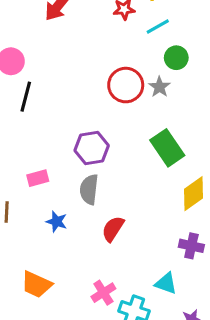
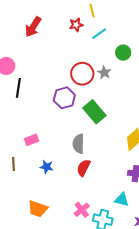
green circle: (176, 58) -> (123, 53), moved
purple hexagon: (92, 148) -> (64, 98), moved
green rectangle: (167, 148) -> (94, 112), moved
gray semicircle: (89, 189) -> (79, 144), moved

